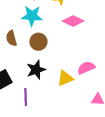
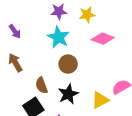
cyan star: (32, 16) -> (59, 37), turned 30
brown semicircle: (11, 38) -> (42, 85), moved

